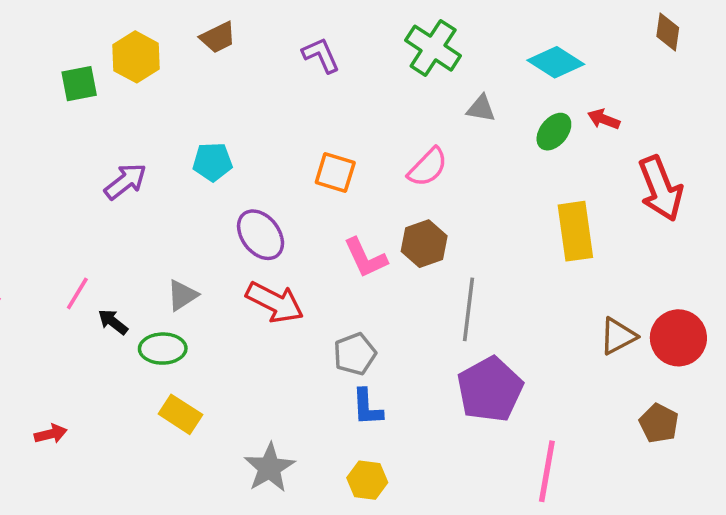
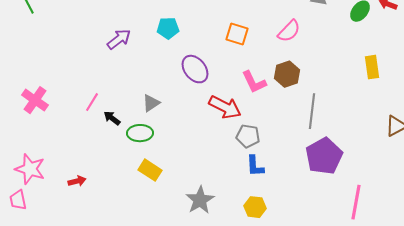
yellow rectangle: (575, 231) -> (372, 67), size x0.7
red arrow: (275, 302) -> (225, 107), moved
gray pentagon: (355, 354) -> (248, 136), turned 30

